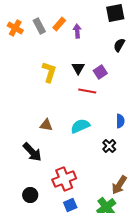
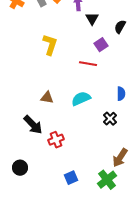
black semicircle: (119, 45) -> (120, 27), moved
black triangle: (78, 68) -> (92, 19), moved
red cross: (64, 179) -> (56, 140), moved, size x0.7
black circle: (30, 195) -> (20, 168), moved

